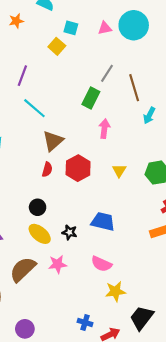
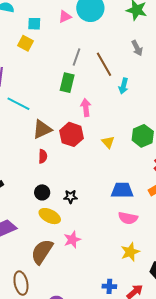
brown triangle: (53, 141) -> (42, 129), turned 30
red hexagon: (78, 168) -> (71, 134), moved
blue trapezoid: (103, 222) -> (122, 190), moved
black star: (69, 232) -> (70, 197), moved
pink semicircle: (101, 264) -> (128, 218), moved

